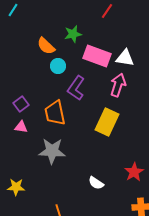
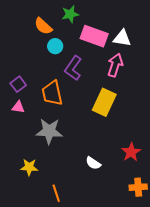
yellow star: (16, 187) -> (29, 167), moved

